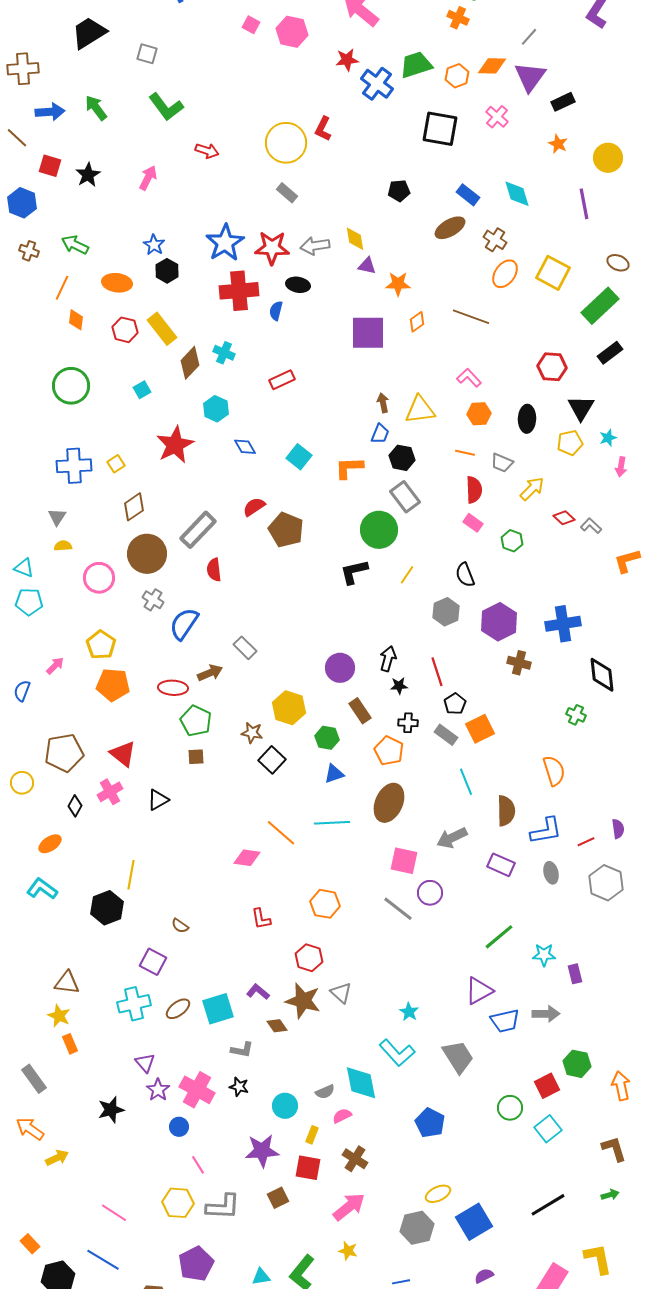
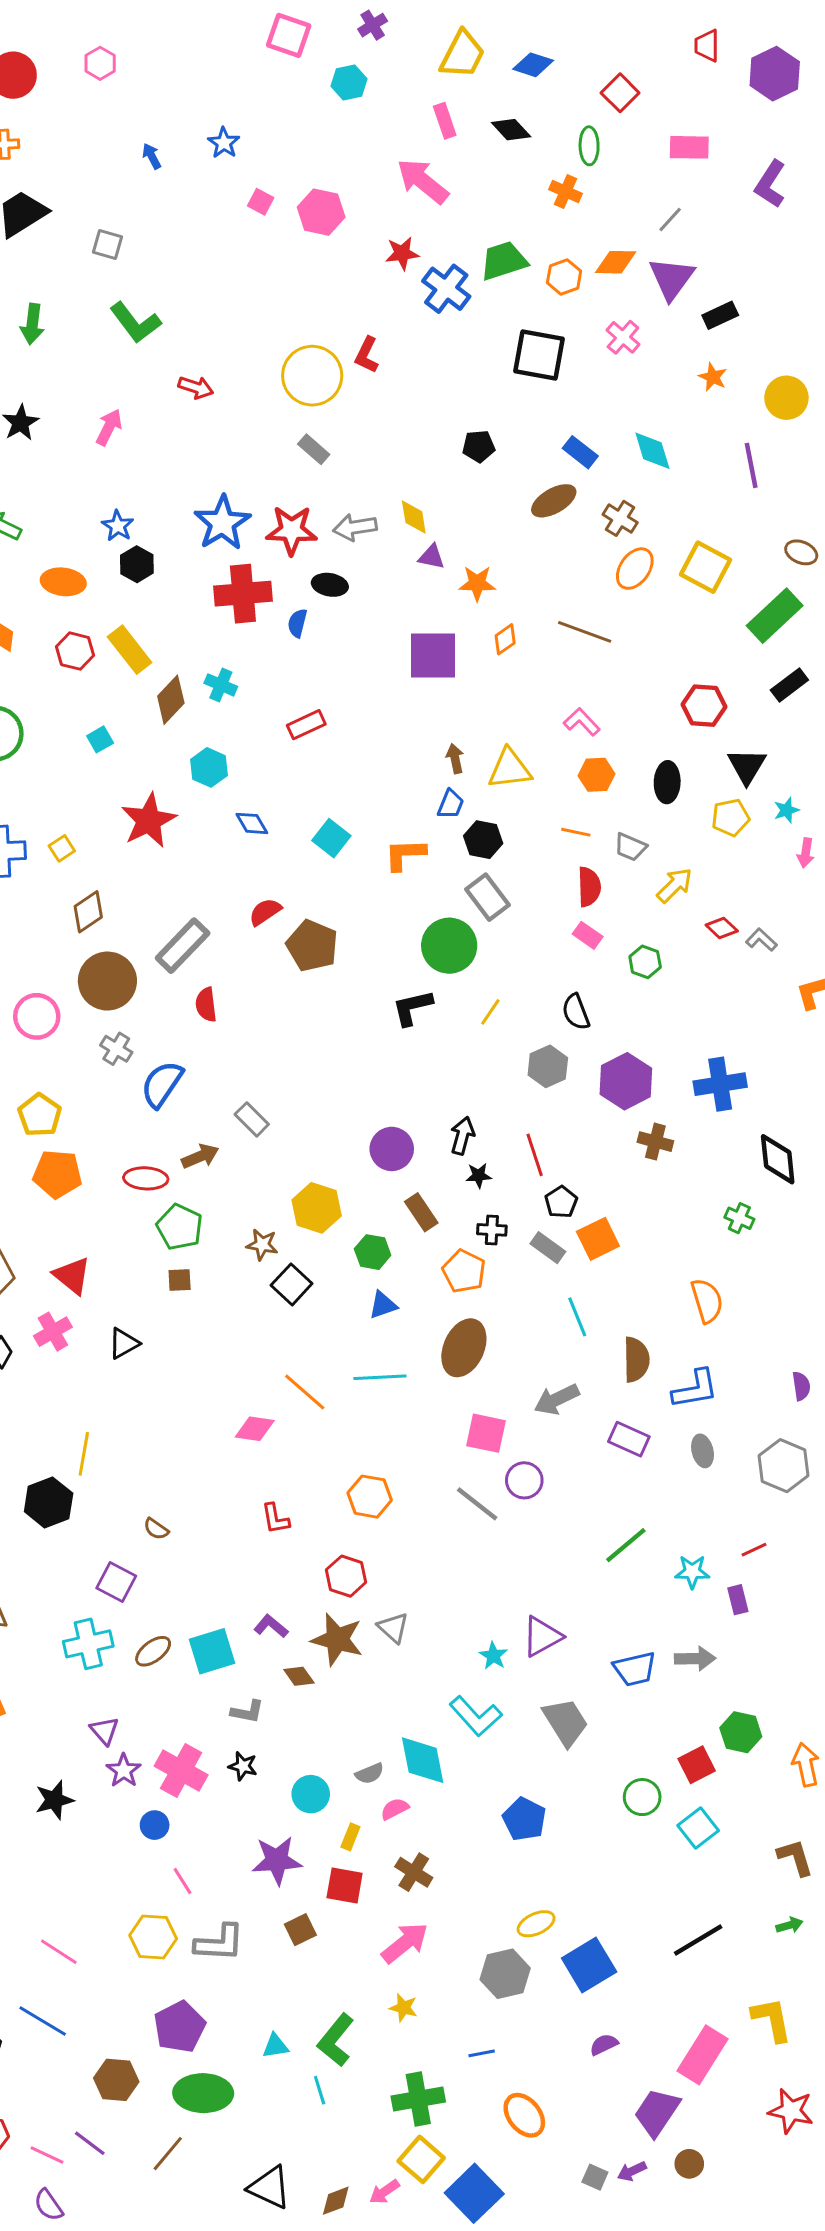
green arrow: (96, 108) -> (32, 324), turned -136
red line: (586, 842) -> (754, 1550), moved
purple triangle: (479, 991) -> (542, 1637), moved

